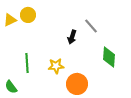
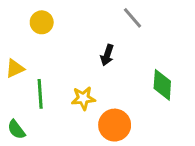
yellow triangle: (10, 20) -> (15, 68), moved
gray line: (91, 26) -> (132, 18), moved

